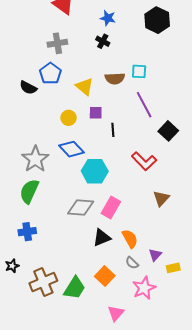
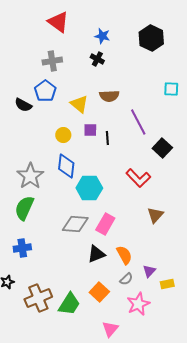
cyan square: (139, 71) -> (171, 89), moved
black line: (113, 130) -> (107, 138), moved
blue diamond: (72, 149) -> (66, 166), turned 50
gray semicircle: (132, 263) -> (126, 279), turned -88

